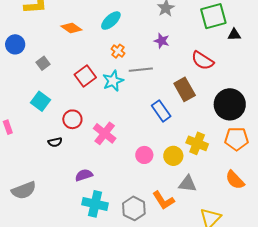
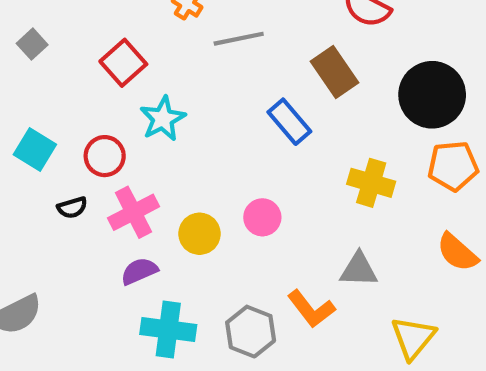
cyan star: (113, 81) -> (163, 119), moved
cyan square: (41, 101) -> (35, 149), moved
pink cross: (105, 133) -> (134, 212), moved, turned 30
yellow circle: (173, 156) -> (200, 234), moved

